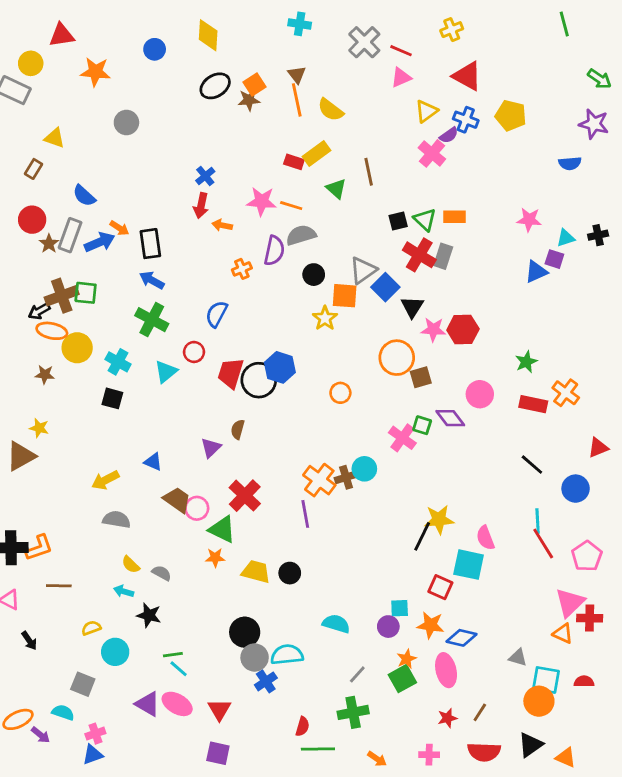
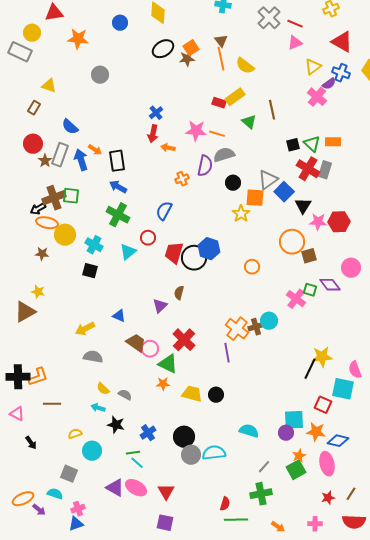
blue arrow: (100, 242) -> (81, 160), turned -85
cyan square: (400, 608) -> (294, 420), size x1.5
blue cross: (266, 681) -> (148, 433), moved

